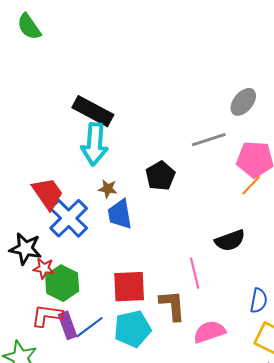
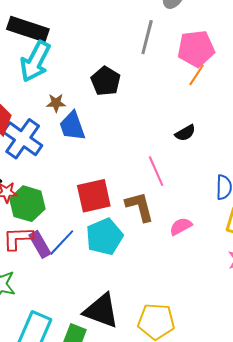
gray line: (209, 140) -> (147, 37), turned -48
cyan arrow: (95, 144) -> (35, 61), turned 33
black semicircle: (230, 240) -> (185, 133), size x0.7
pink semicircle: (209, 332) -> (181, 226), size x0.7

